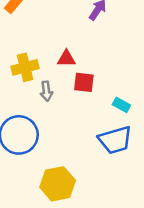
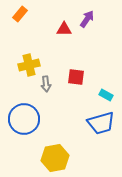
red triangle: (66, 59) -> (64, 29), moved

